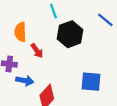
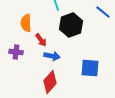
blue arrow: (25, 81) -> (52, 56), moved

